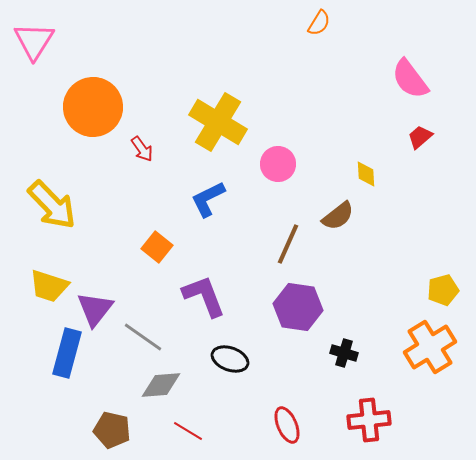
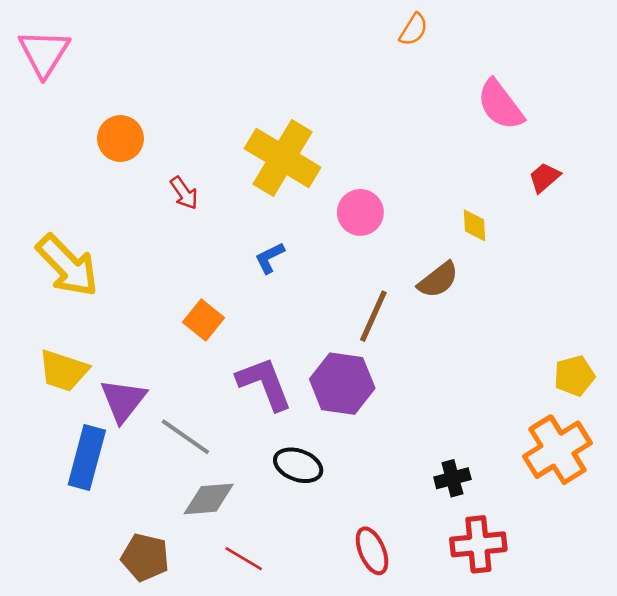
pink semicircle: (410, 79) -> (500, 105), moved
orange circle: (93, 107) -> (120, 139), size x0.6
blue L-shape: (208, 199) -> (270, 258), size x0.7
purple hexagon: (298, 307) -> (342, 384), moved
black cross: (344, 353) -> (452, 478), moved, turned -32

